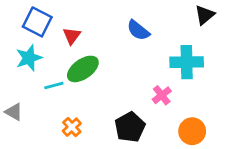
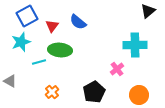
blue square: (37, 22) -> (27, 16), turned 35
blue semicircle: (138, 30) -> (78, 22), moved
green ellipse: (83, 69) -> (60, 50), turned 40

